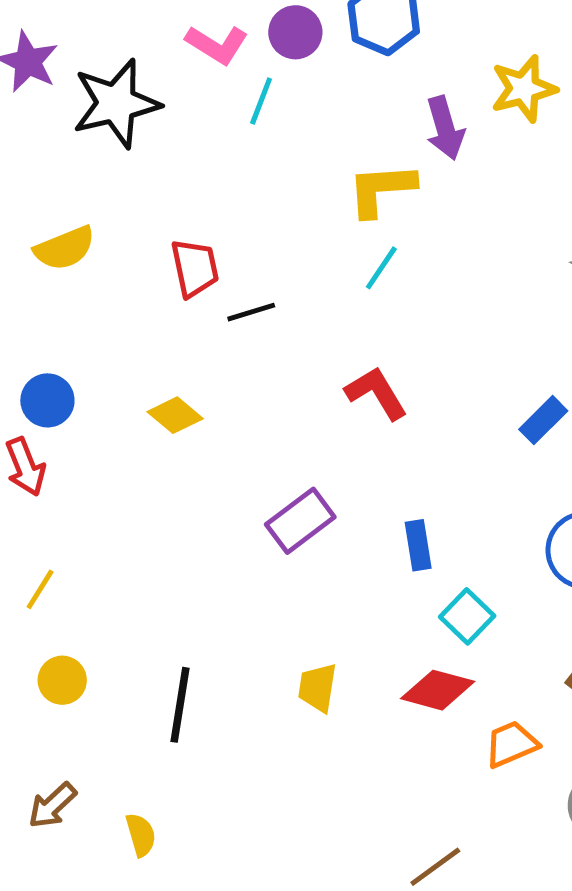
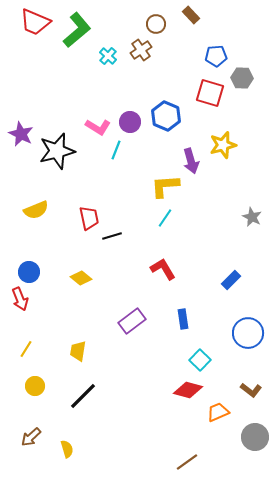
blue rectangle: (418, 545) -> (183, 319), moved
yellow trapezoid: (317, 688) -> (78, 351), moved
black line: (180, 705) -> (83, 396), turned 36

